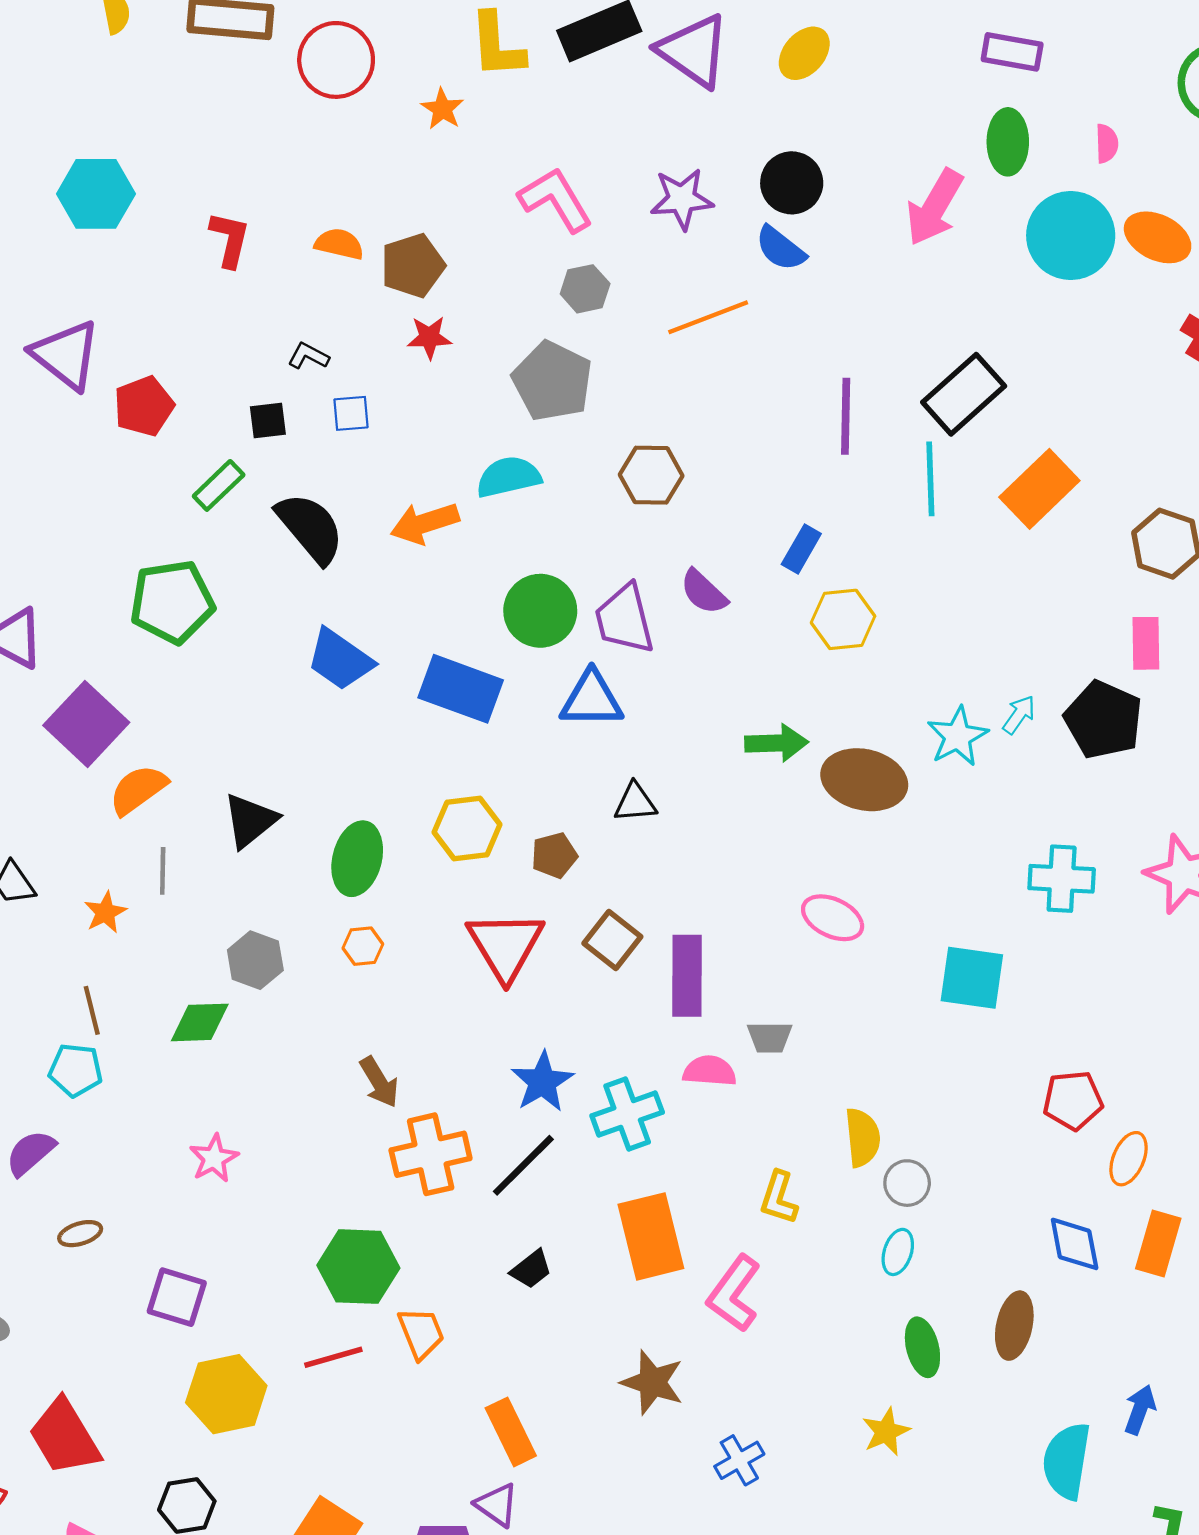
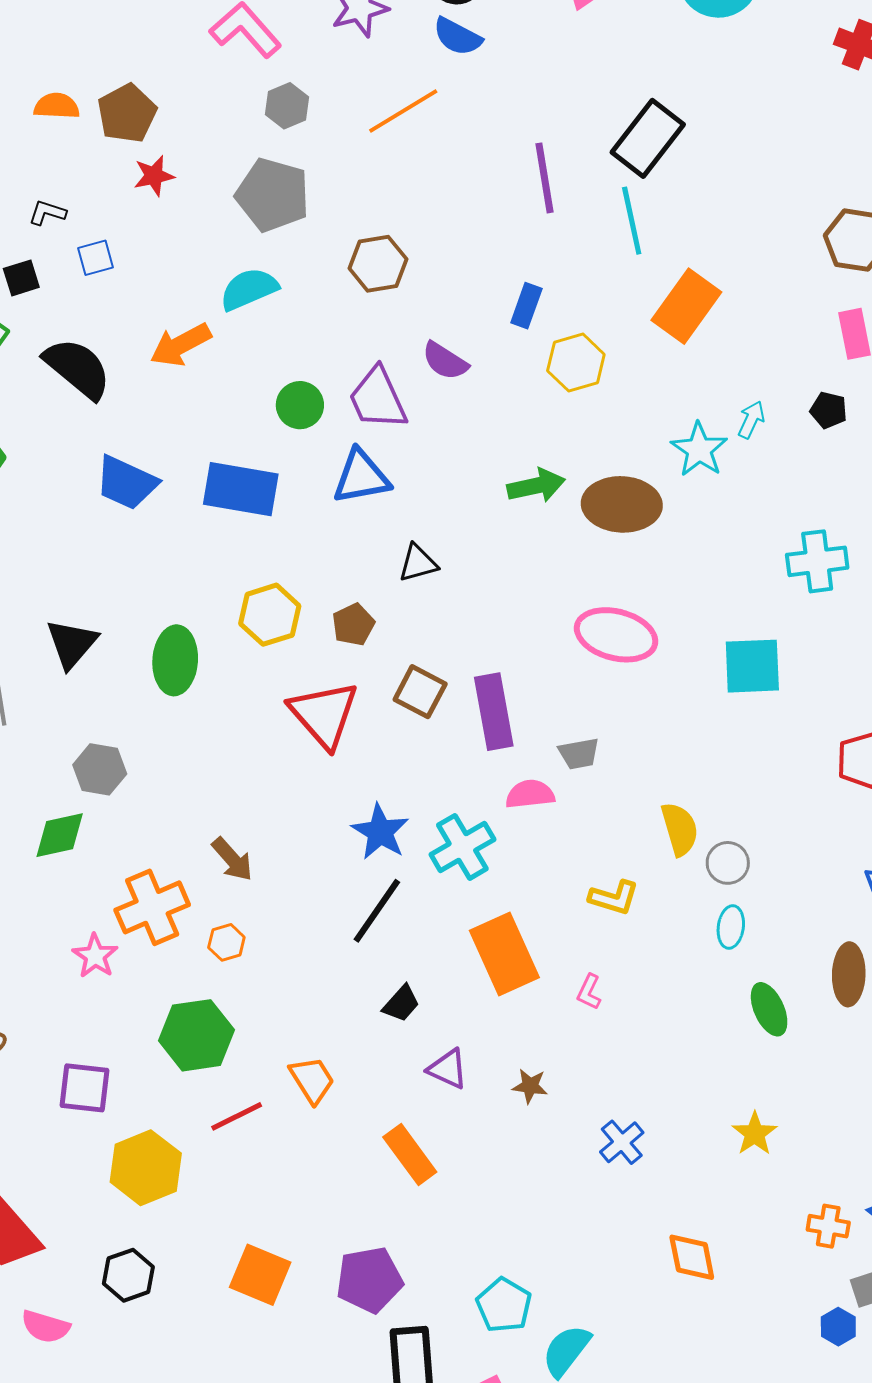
orange rectangle: (1039, 489) -> (686, 306), moved
green circle: (540, 611) -> (300, 405), size x0.7
black pentagon: (1103, 720) -> (829, 410), size x0.5
pink ellipse: (833, 918) -> (616, 635), size x1.4
orange hexagon: (363, 946) -> (226, 942), moved
orange cross: (431, 1154) -> (152, 907), moved
yellow L-shape: (779, 1198) -> (614, 898), turned -81
green hexagon: (358, 1267) -> (196, 1035), moved
pink L-shape: (734, 1294) -> (589, 992), size x0.5
brown star: (652, 1382) -> (530, 1086), size x0.6
yellow star: (886, 1432) -> (755, 1134), moved
purple triangle: (497, 1505) -> (448, 1069), moved

